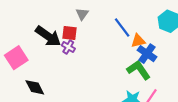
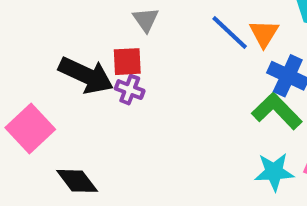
orange triangle: (138, 41) -> (264, 33), moved, turned -35

